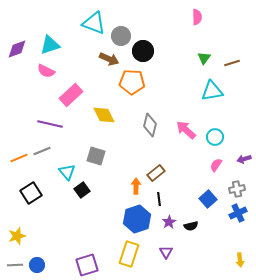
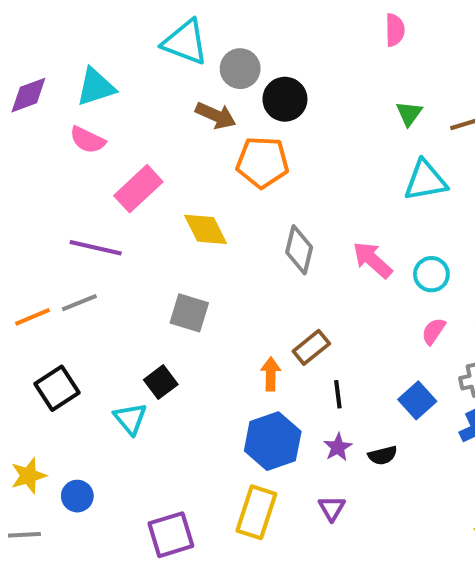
cyan triangle: (67, 172) -> (130, 419), moved
black line: (159, 199) -> (338, 394), moved
blue circle: (37, 265) -> (77, 496), moved

